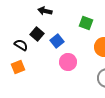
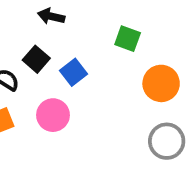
pink circle: (68, 62) -> (53, 115), moved

